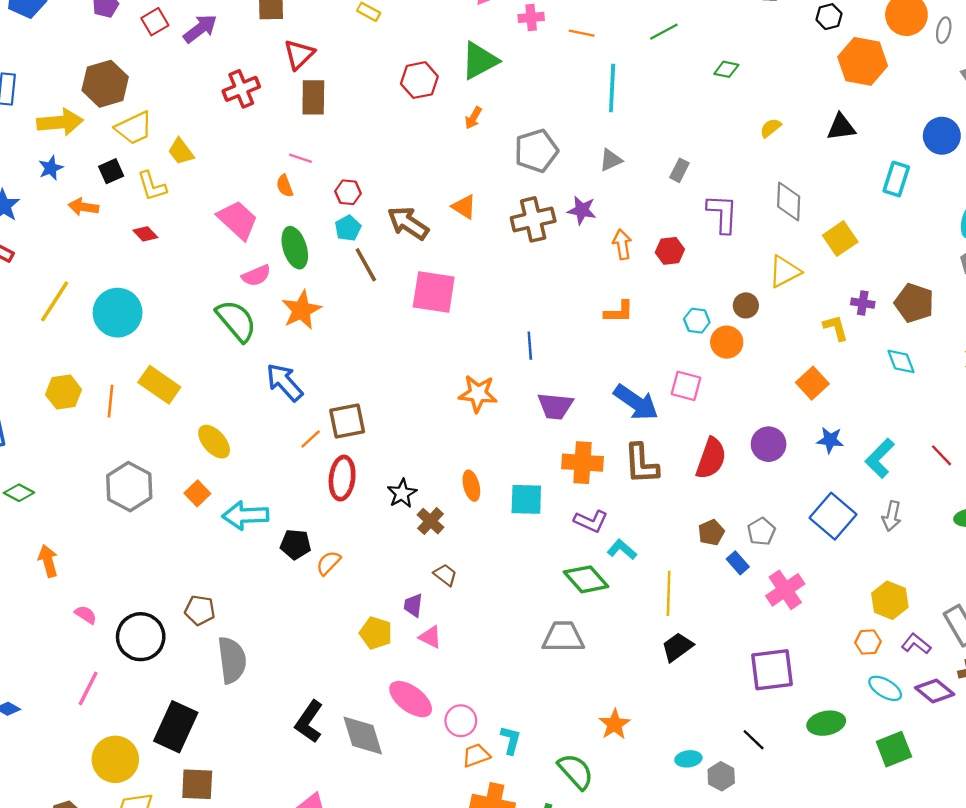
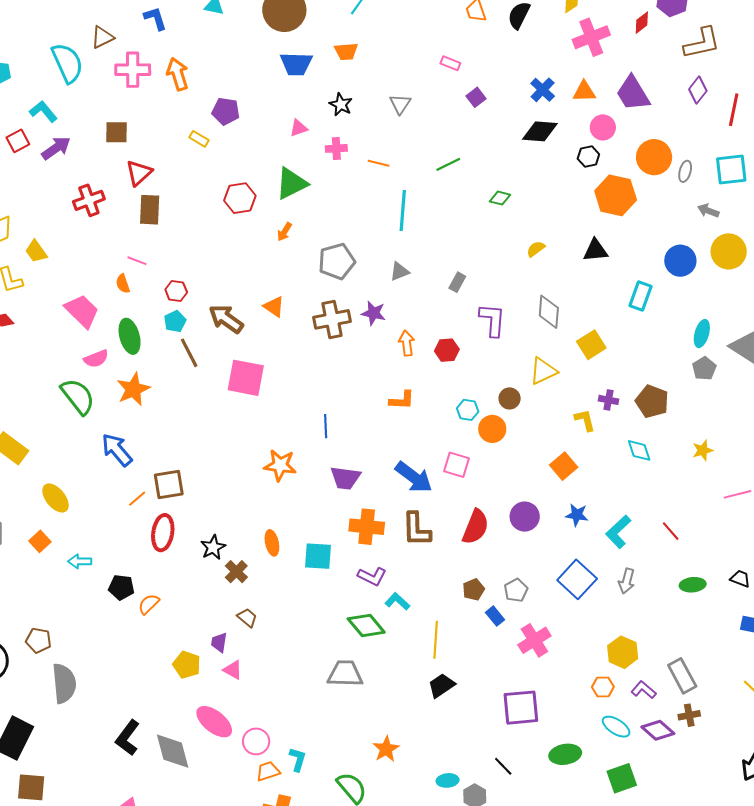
cyan arrow: (245, 515) -> (80, 561), size x0.6

